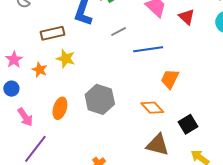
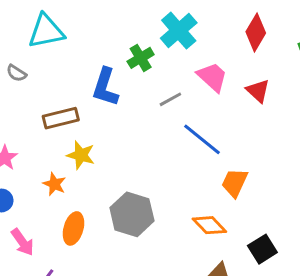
gray line: (119, 31) -> (170, 99), moved
blue line: (148, 49) -> (202, 139), turned 48
orange star: (40, 70) -> (54, 184), moved

